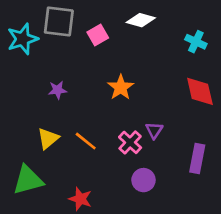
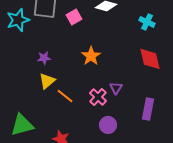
yellow triangle: (48, 138) -> (47, 81), moved

